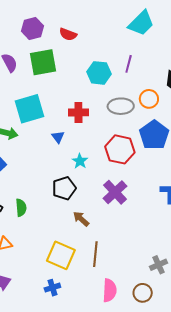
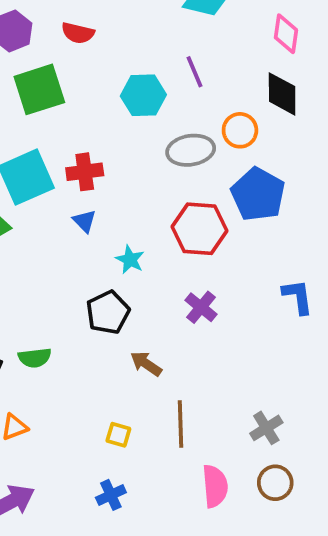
purple line: (129, 64) -> (195, 72), turned -30
red cross: (78, 112) -> (85, 172), moved
purple cross: (115, 192) -> (201, 307), size x0.7
green semicircle: (21, 208) -> (35, 358), turned 96
yellow square: (61, 255) -> (118, 435), size x0.5
gray cross: (159, 265) -> (266, 428), moved

